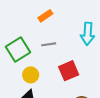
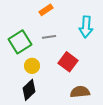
red square: (69, 71) -> (68, 62), turned -30

